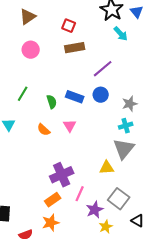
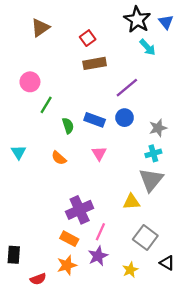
red square: (69, 26) -> (88, 38), turned 32
pink circle: (31, 50) -> (30, 82), moved
green line: (23, 94) -> (46, 105), moved
pink triangle: (70, 126) -> (99, 153), moved
orange rectangle: (53, 200) -> (69, 239), turned 63
purple star: (95, 210) -> (98, 256), moved

